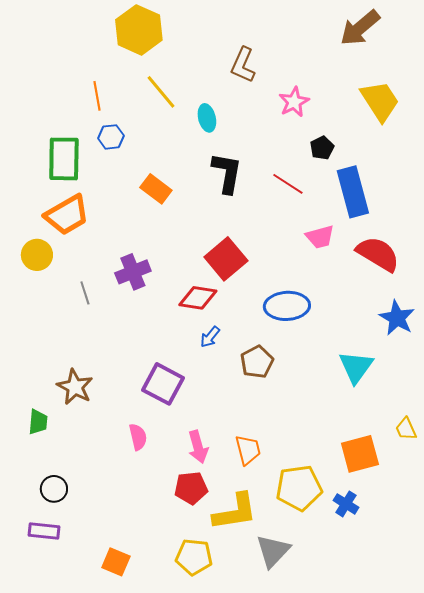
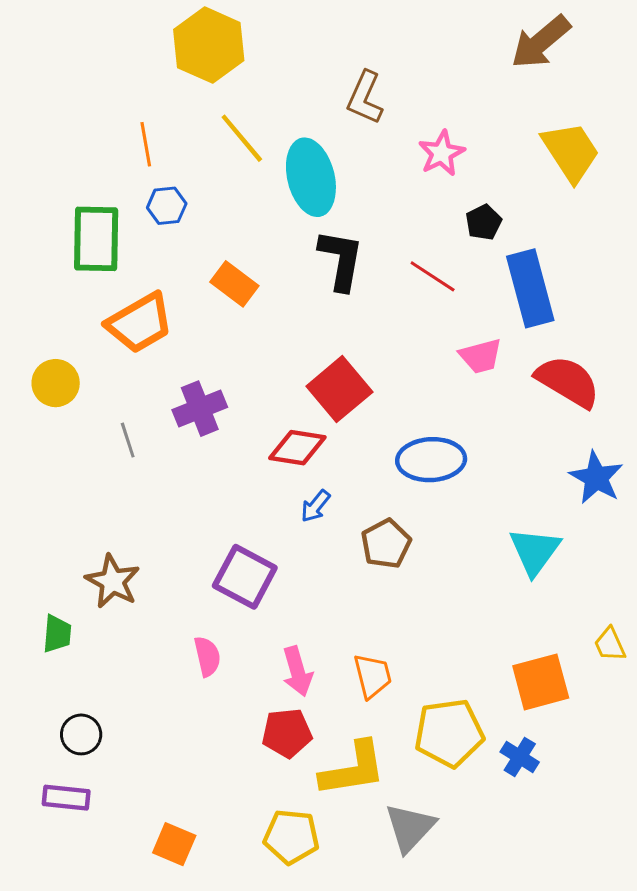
cyan ellipse: (207, 118) -> (311, 177), size x1.8
orange trapezoid: (67, 215) -> (140, 323), moved

